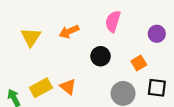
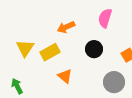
yellow triangle: (31, 37) -> (25, 48), moved
yellow rectangle: (41, 88) -> (50, 52), moved

